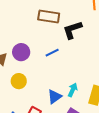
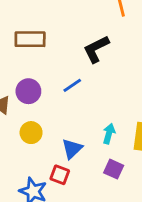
brown rectangle: (49, 17) -> (30, 39), moved
blue triangle: (55, 97) -> (72, 149), moved

